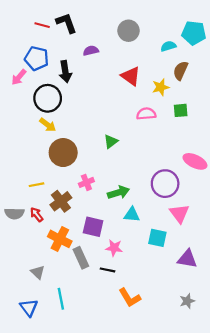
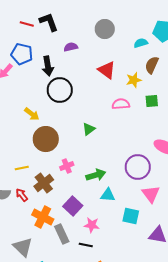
black circle: (48, 98) -> (60, 90), moved
purple square: (93, 227) -> (73, 206), turned 30
gray triangle: (38, 272) -> (23, 247), size x1.5

